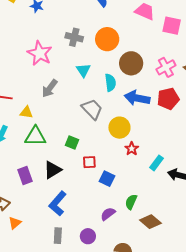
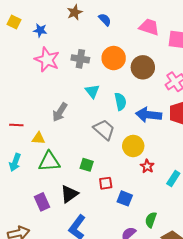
pink star: (40, 53) -> (47, 60), moved
brown circle: (131, 63) -> (143, 67), moved

